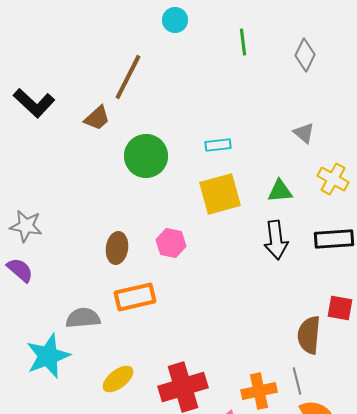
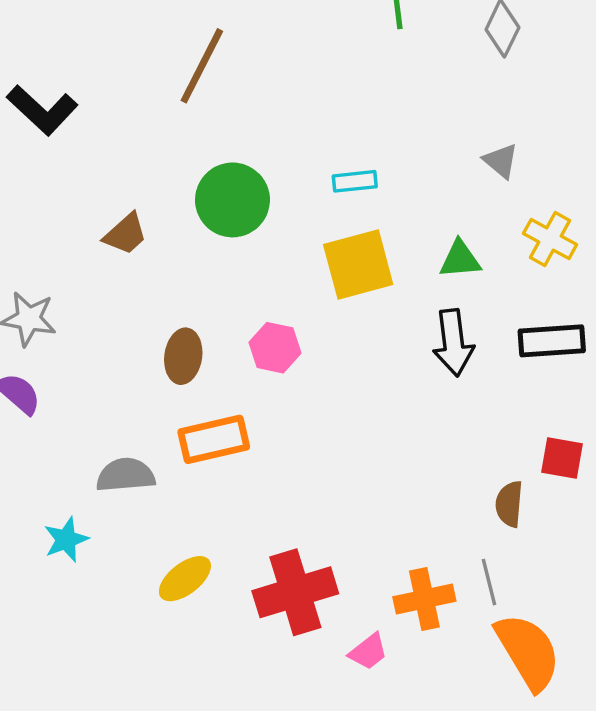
brown trapezoid: (97, 118) -> (126, 234), moved
brown semicircle: (309, 335) -> (509, 504), size x0.7
cyan star: (48, 356) -> (66, 540), size x0.6

